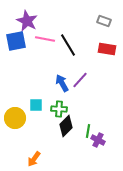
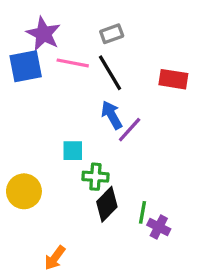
gray rectangle: (104, 21) -> (112, 34), moved, turned -40
blue arrow: (62, 83) -> (112, 115), moved
cyan square: (36, 105) -> (73, 151), moved

